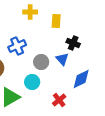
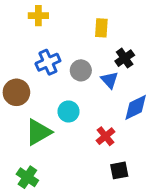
yellow cross: (30, 12) -> (38, 16), moved
black cross: (73, 43) -> (125, 58), turned 32
gray circle: (41, 62) -> (81, 70), moved

